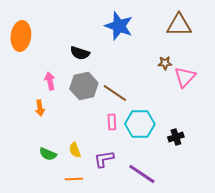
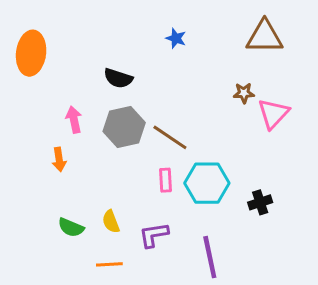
blue star: (119, 26) -> (176, 38), size x0.5
purple line: (142, 174) -> (210, 257), turned 44

